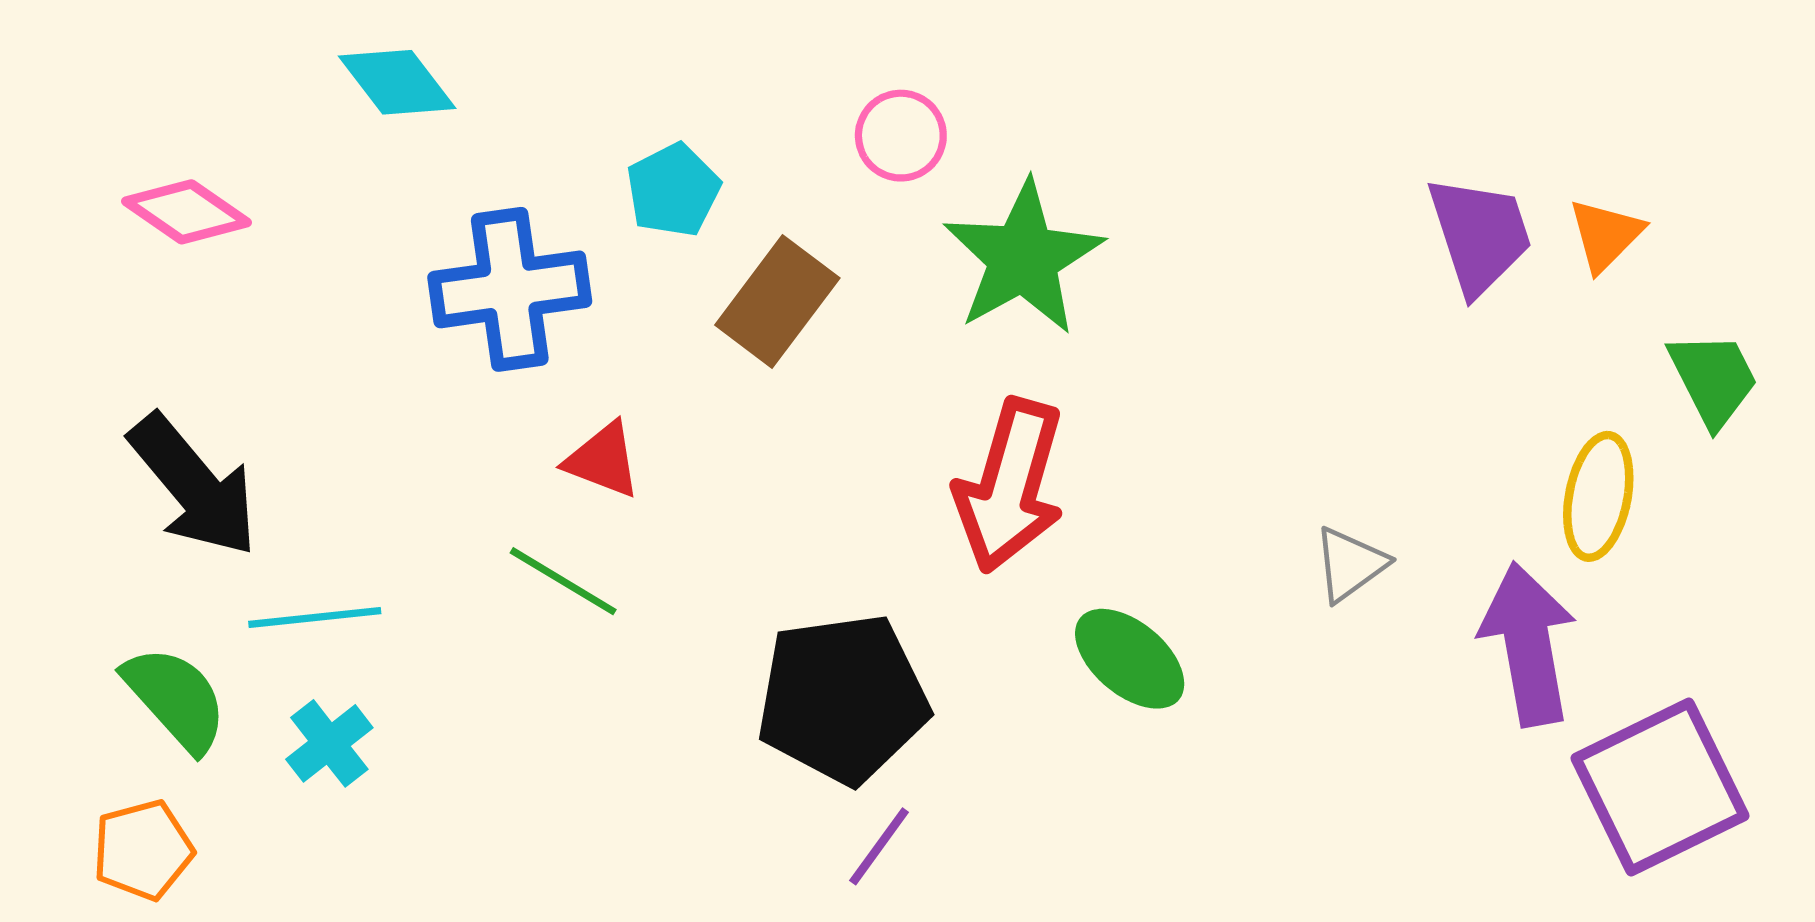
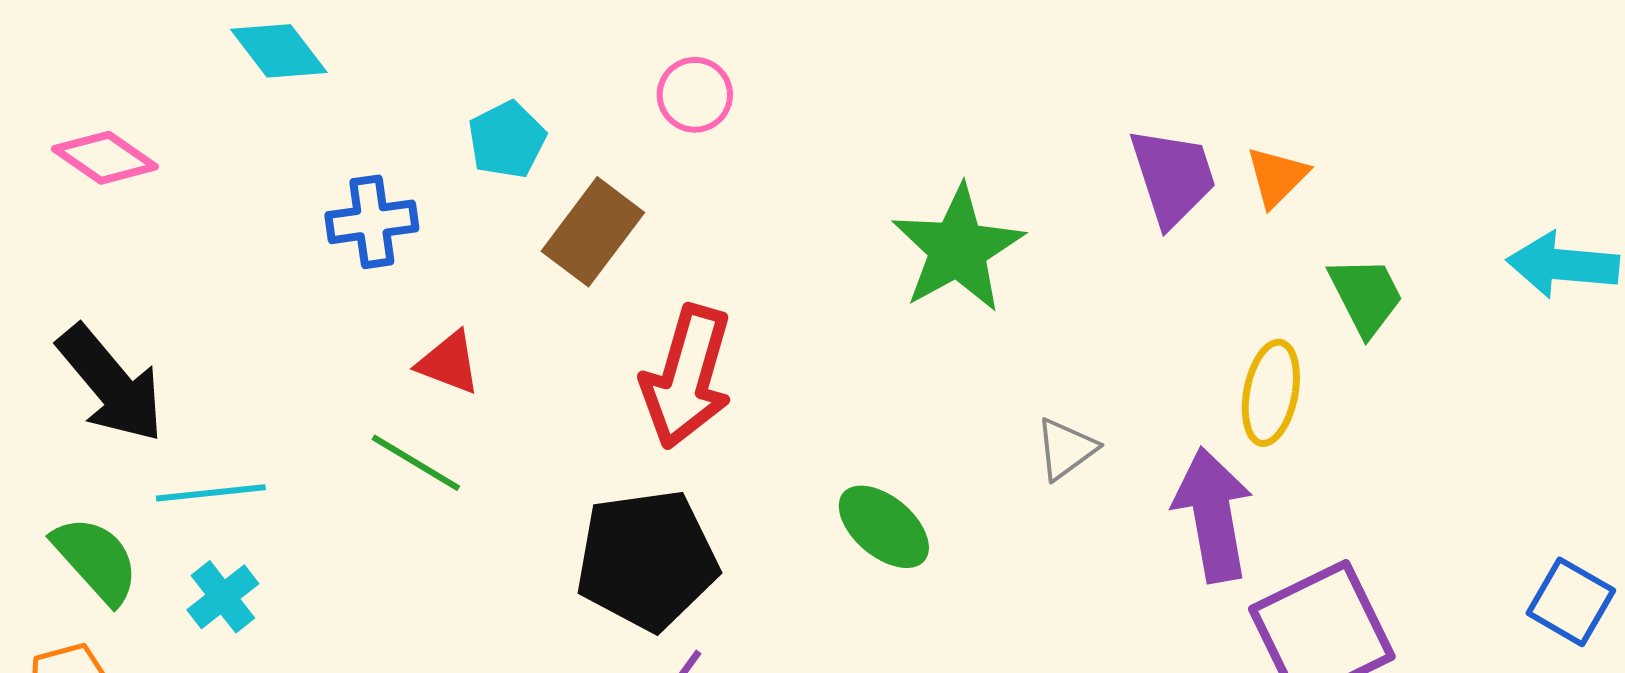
green star: (1023, 258) -> (958, 249), moved
blue cross: (510, 289) -> (372, 222), size x0.7
red arrow: (1010, 486) -> (687, 377), moved

